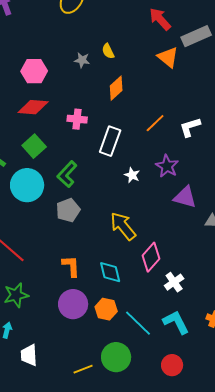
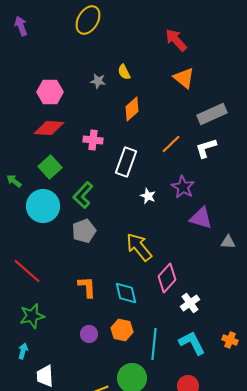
gray rectangle: (196, 36) -> (212, 114), moved
purple circle: (73, 304) -> (89, 334), moved, size x0.6
cyan line: (138, 323) -> (154, 344), turned 52

